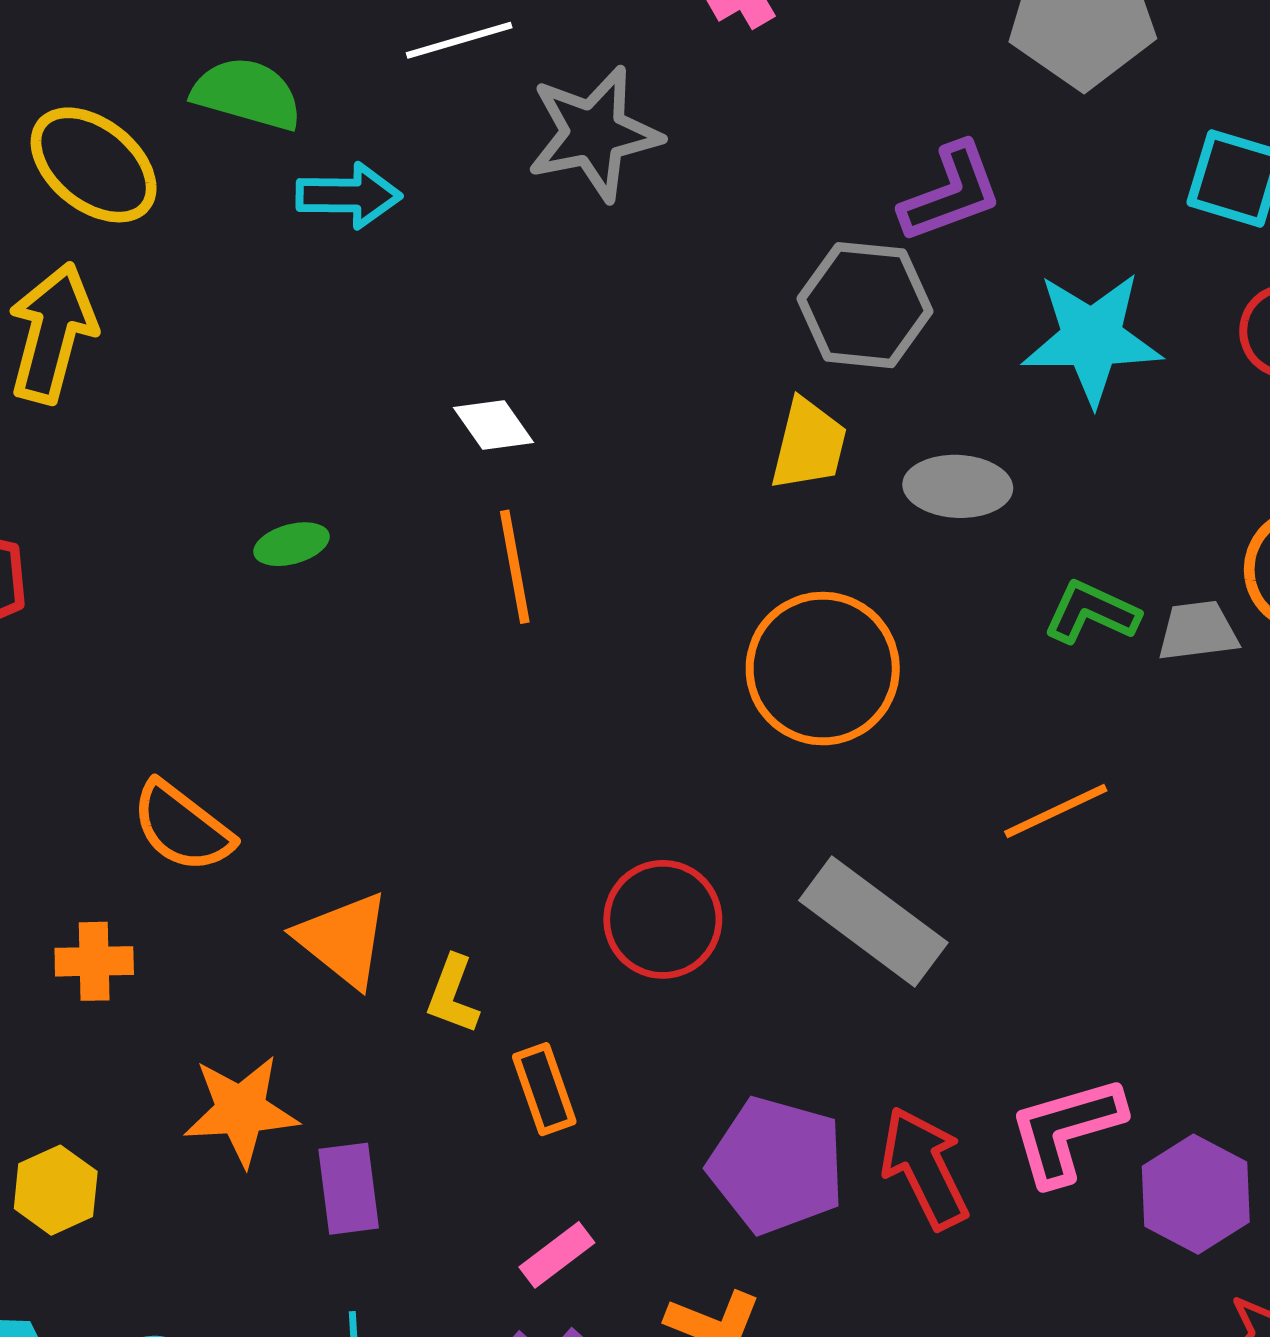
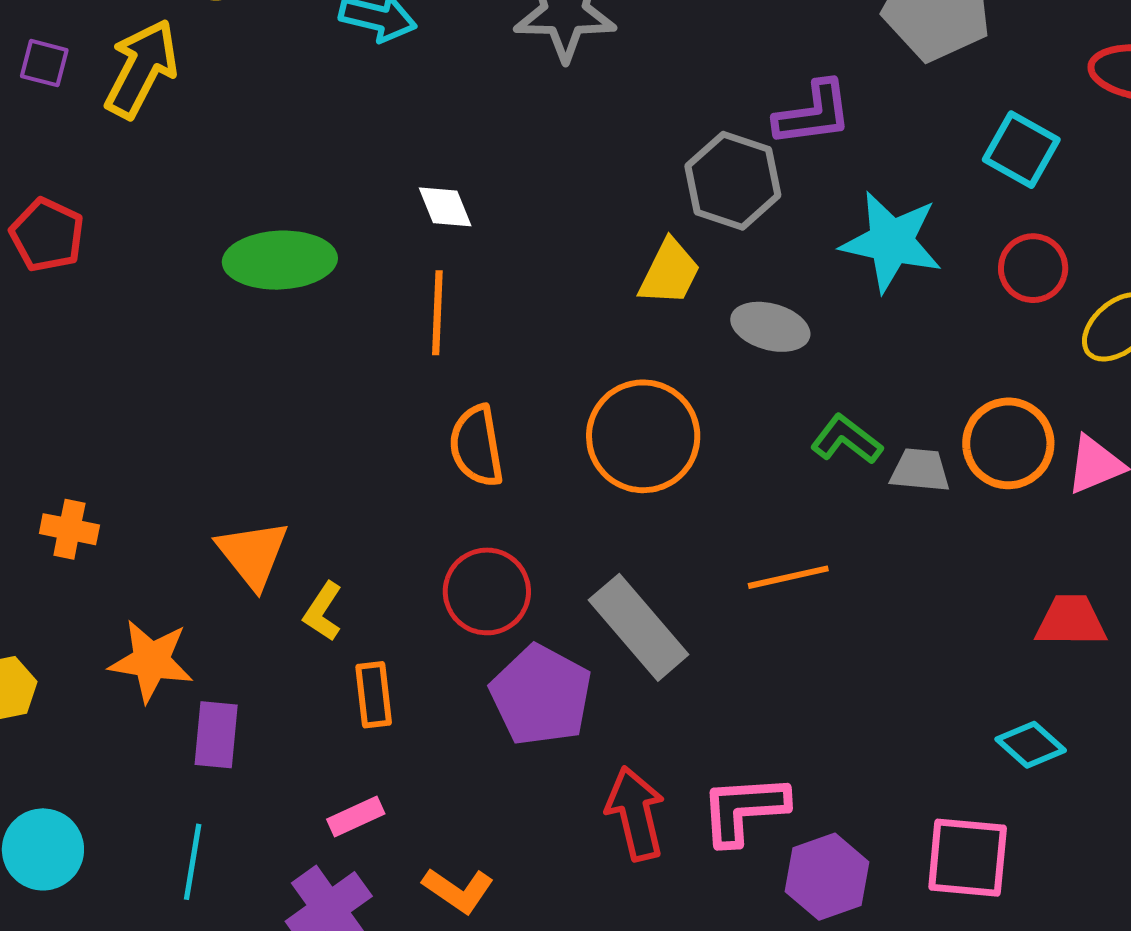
green ellipse: (292, 544) -> (280, 260), size x2.0
orange semicircle: (182, 827) -> (477, 446), moved, turned 30
purple pentagon: (777, 1165) -> (541, 695), moved

